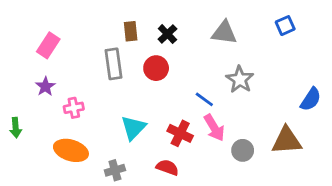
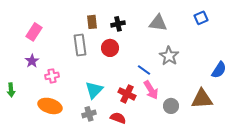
black cross: (167, 34) -> (118, 24), turned 32
gray cross: (115, 170) -> (89, 114), moved

